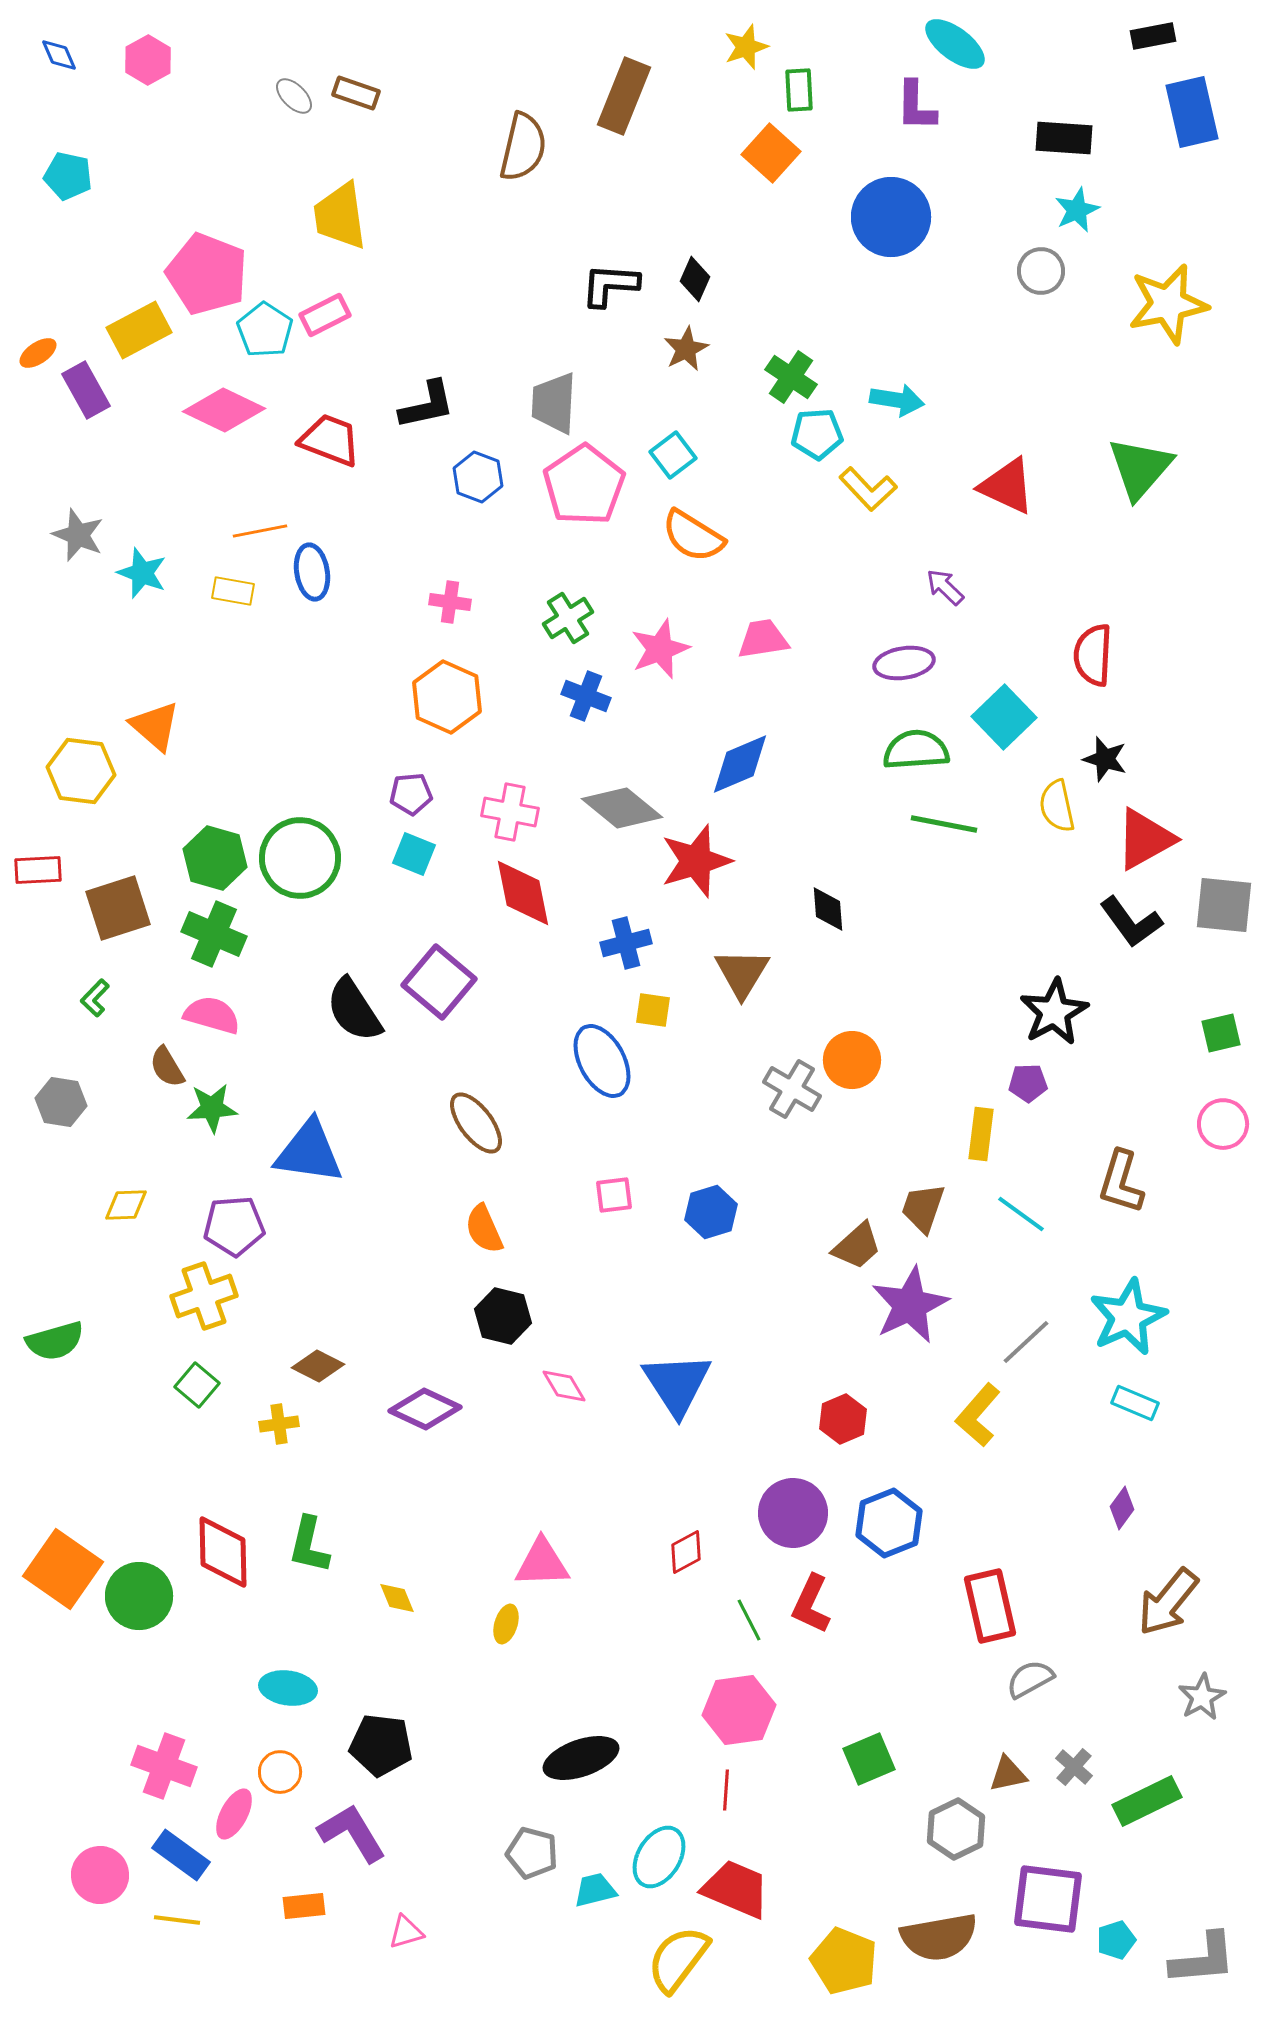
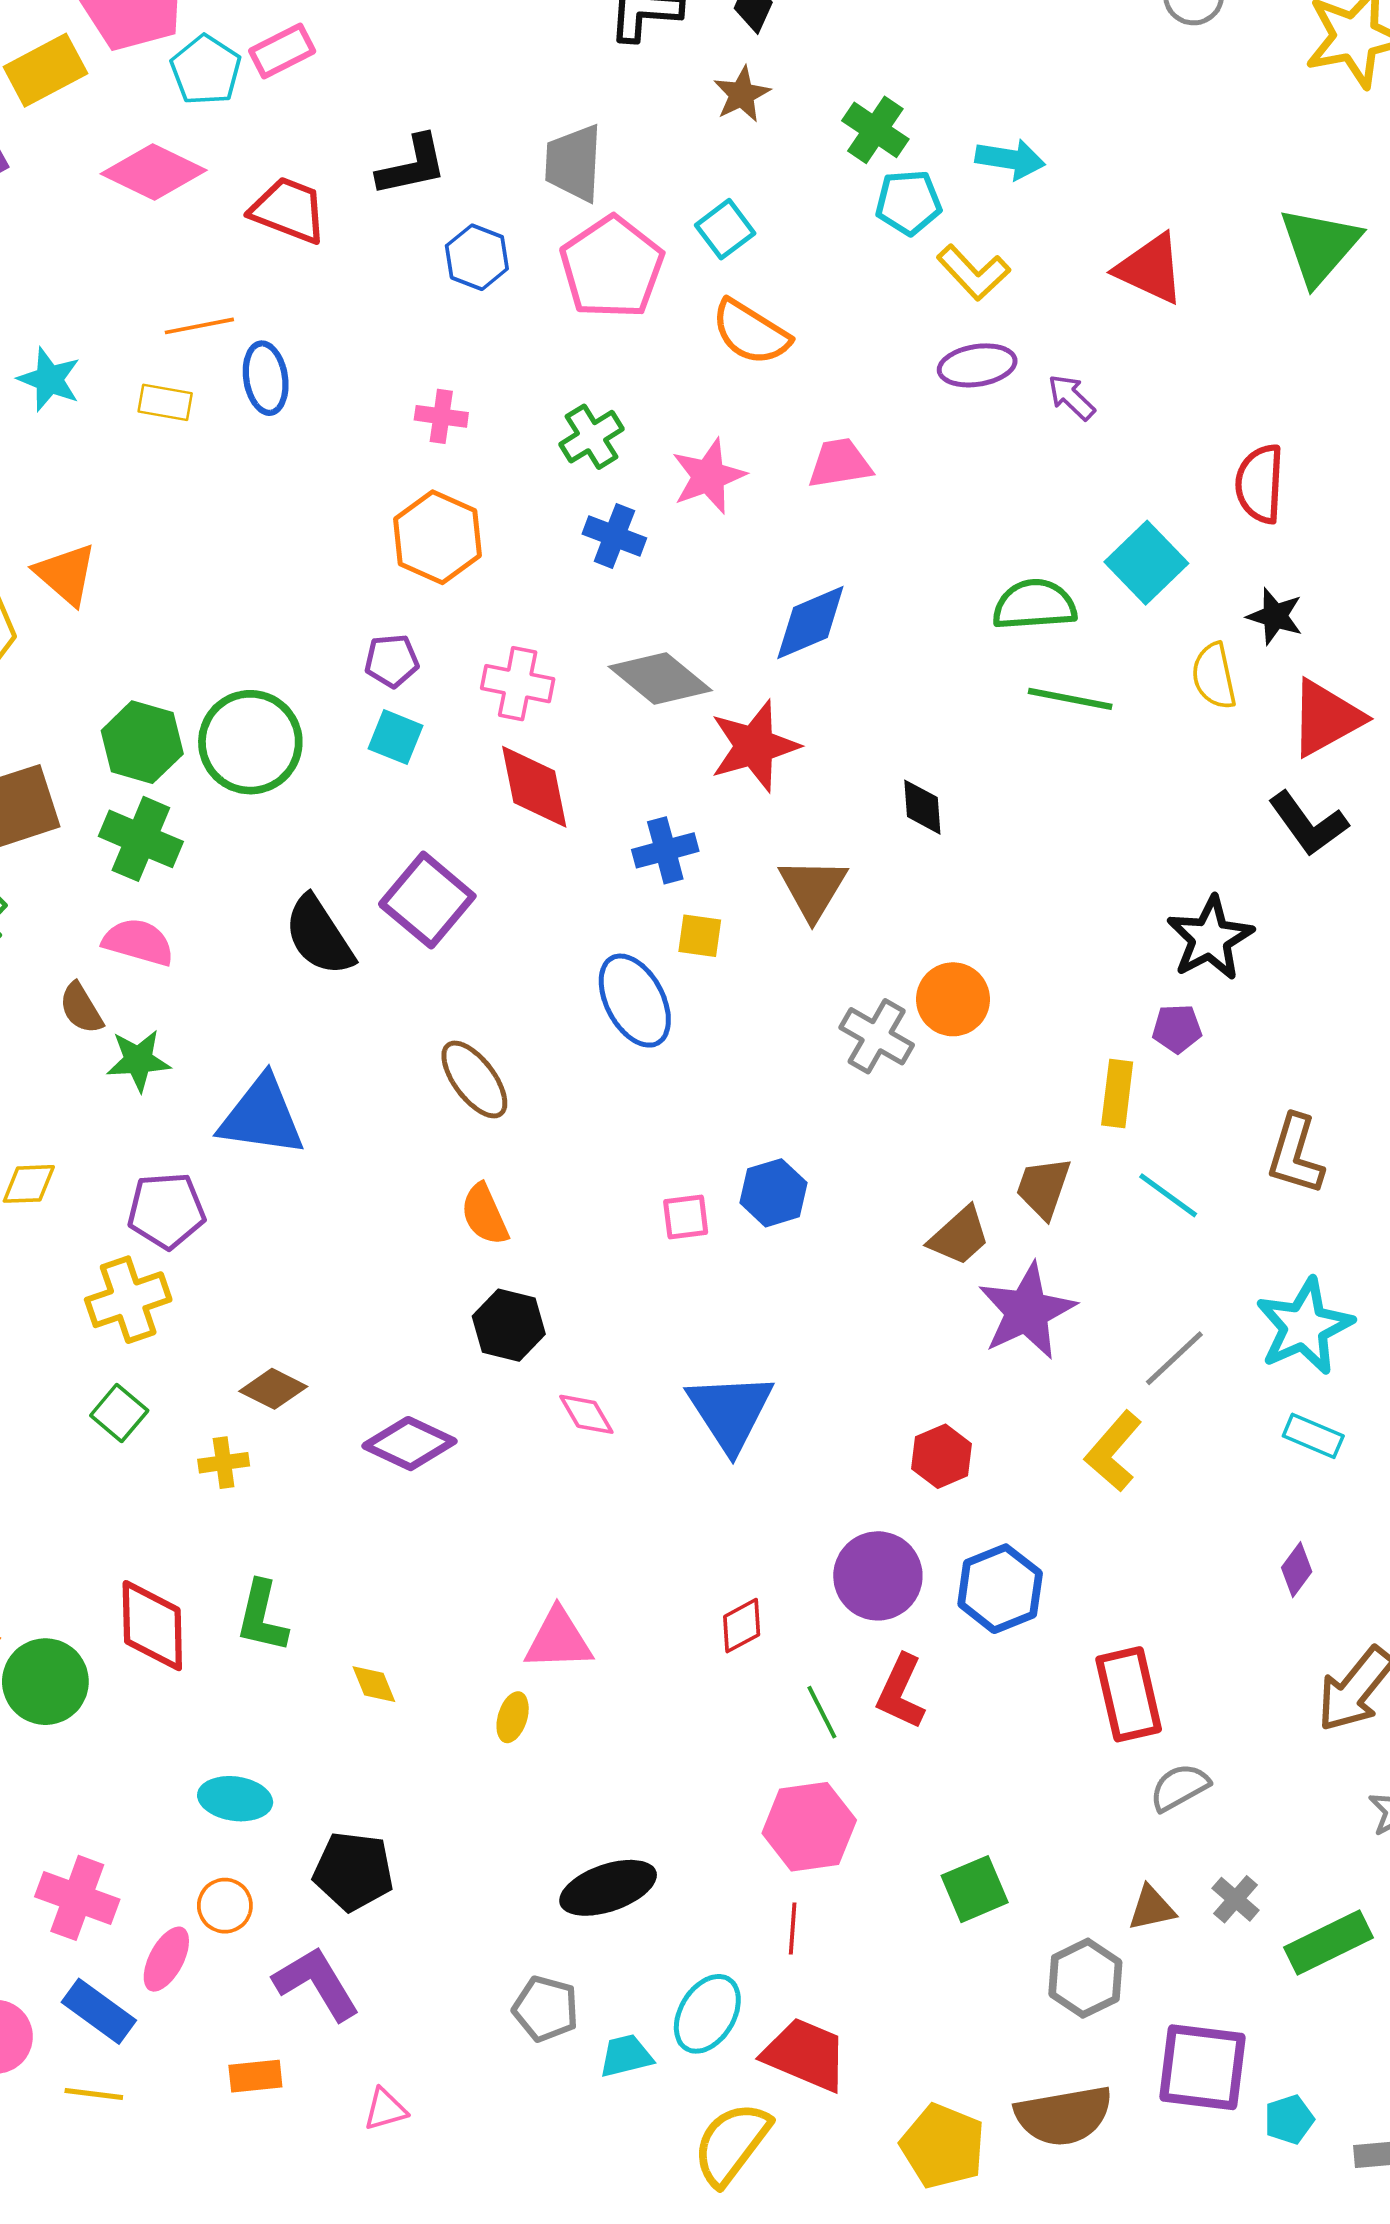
purple ellipse: (904, 663) -> (977, 365), moved
pink square: (614, 1195) -> (686, 1217), moved

